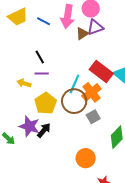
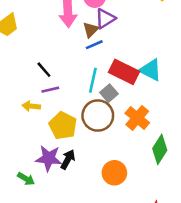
blue line: (44, 21) -> (94, 45), moved, turned -40
cyan line: (74, 84) -> (93, 80), moved
orange cross: (91, 92) -> (137, 118), moved
gray square: (93, 117) -> (109, 93), moved
orange circle: (86, 158) -> (114, 173), moved

